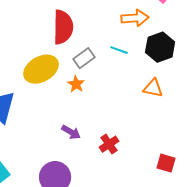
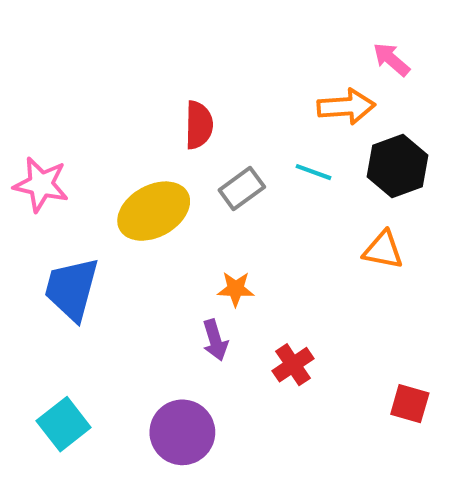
red semicircle: (63, 27) -> (199, 125), size x0.7
orange star: (76, 84) -> (236, 289), moved, turned -30
purple arrow: (71, 132) -> (215, 340), turned 42

